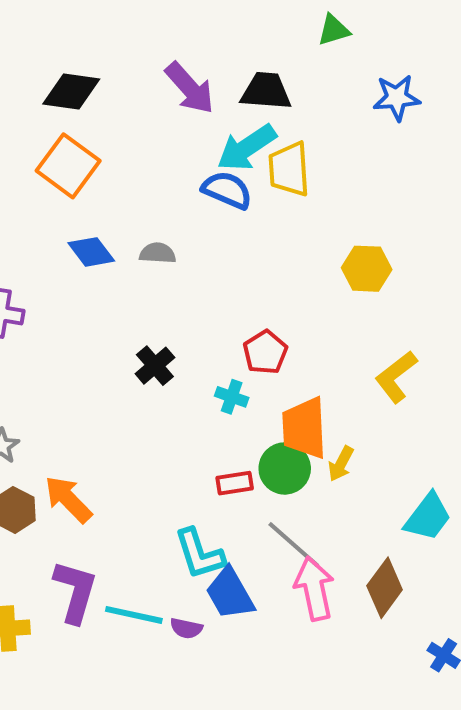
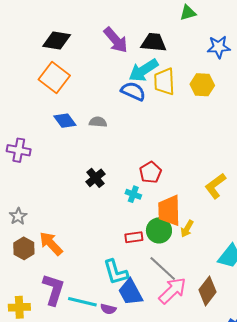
yellow hexagon: (367, 269) -> (202, 85), moved
pink arrow: (314, 589) -> (172, 291), turned 56

